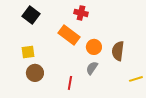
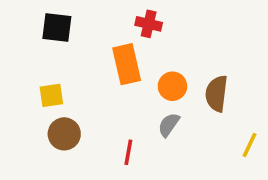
black square: (31, 15) -> (57, 28), turned -30
orange rectangle: (69, 35) -> (127, 64), turned 40
yellow line: (136, 79) -> (250, 145), turned -48

